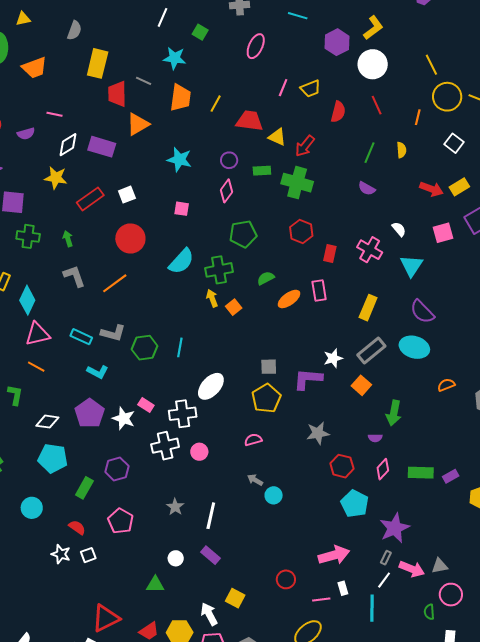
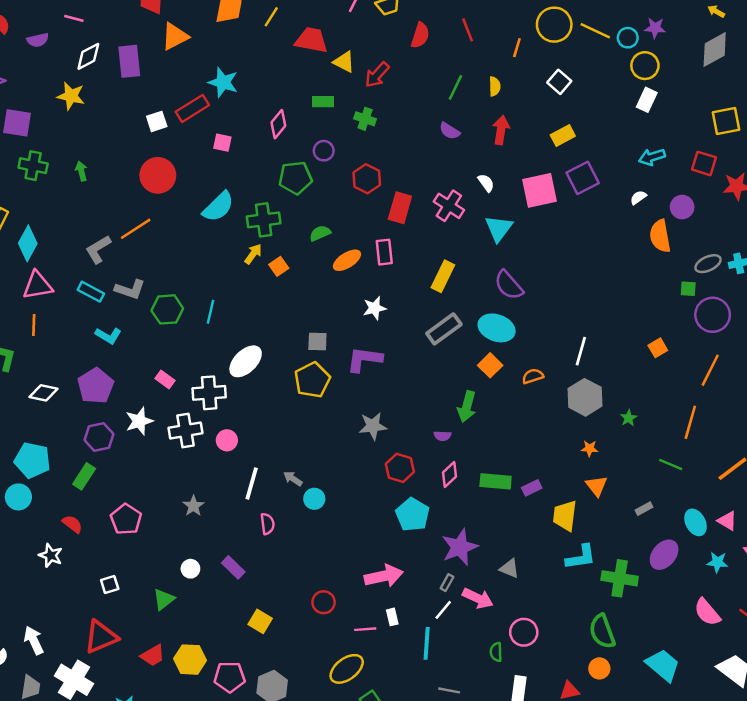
purple rectangle: (102, 147) -> (129, 61), turned 64
purple circle: (229, 160) -> (324, 151), moved
green cross: (297, 183) -> (365, 119), size x0.6
red arrow: (431, 189) -> (501, 130), moved, turned -105
red rectangle: (90, 199) -> (192, 108), moved
pink square: (443, 233) -> (540, 190), size x1.4
red rectangle: (330, 254) -> (400, 208), size x1.4
gray L-shape: (74, 276) -> (98, 249), moved, turned -105
yellow arrow: (212, 298) -> (253, 254), turned 54
white star: (333, 358) -> (375, 308), moved
orange line: (36, 367) -> (34, 325), turned 60
orange square: (361, 385) -> (490, 365), moved
white star: (124, 418) -> (139, 421), moved, turned 30
pink semicircle: (253, 440) -> (267, 524), moved, turned 96
cyan pentagon: (53, 458) -> (32, 460), moved
purple hexagon: (117, 469) -> (99, 437), moved
white line: (211, 516) -> (252, 484), moved
white square: (88, 555) -> (110, 585), moved
gray triangle: (440, 566) -> (509, 568), moved, turned 30
green triangle: (155, 585) -> (164, 599), turned -42
white arrow: (209, 614) -> (34, 640), moved

